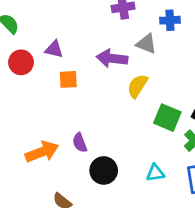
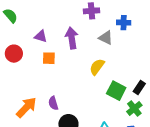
purple arrow: (112, 58) -> (72, 38), moved, turned 70
red circle: (21, 62) -> (14, 54), moved
orange arrow: (42, 152) -> (26, 107), turned -30

